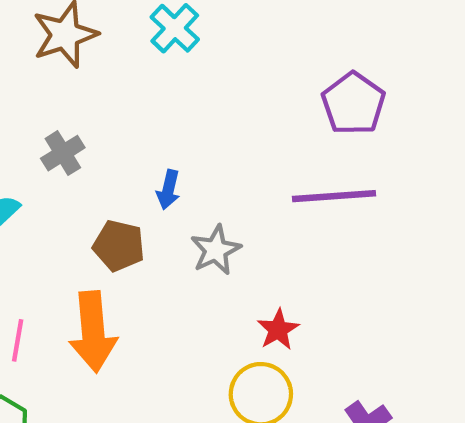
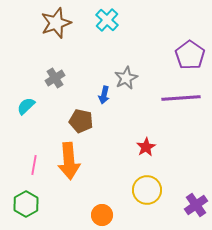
gray star: (216, 250) -> (126, 78), moved
red star: (278, 330) -> (146, 147), moved

